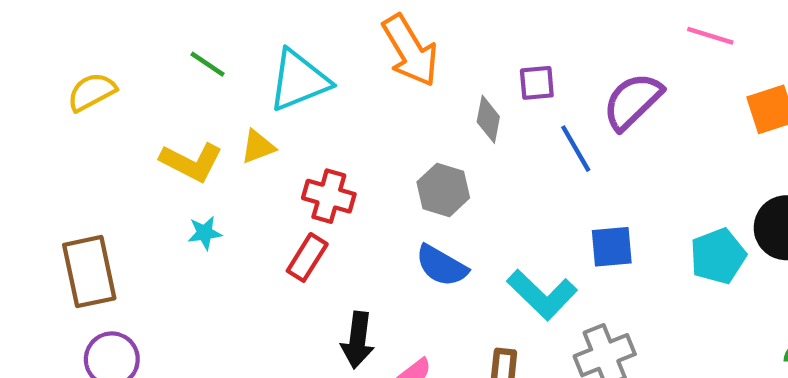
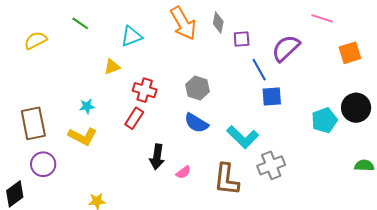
green line: (207, 64) -> (80, 23), moved
cyan triangle: (299, 80) -> (131, 36), size x0.7
gray diamond: (488, 119) -> (218, 23), moved
yellow L-shape: (191, 162) -> (83, 136), moved
blue square: (612, 247) -> (272, 96), moved

